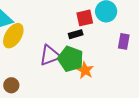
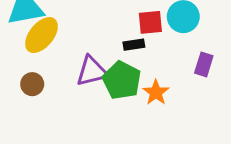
orange star: (85, 70) -> (156, 92), moved
brown circle: (11, 85) -> (32, 84), moved

